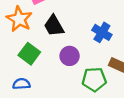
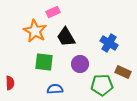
green square: (29, 54) -> (44, 62), turned -30
blue semicircle: (21, 84) -> (55, 89), moved

